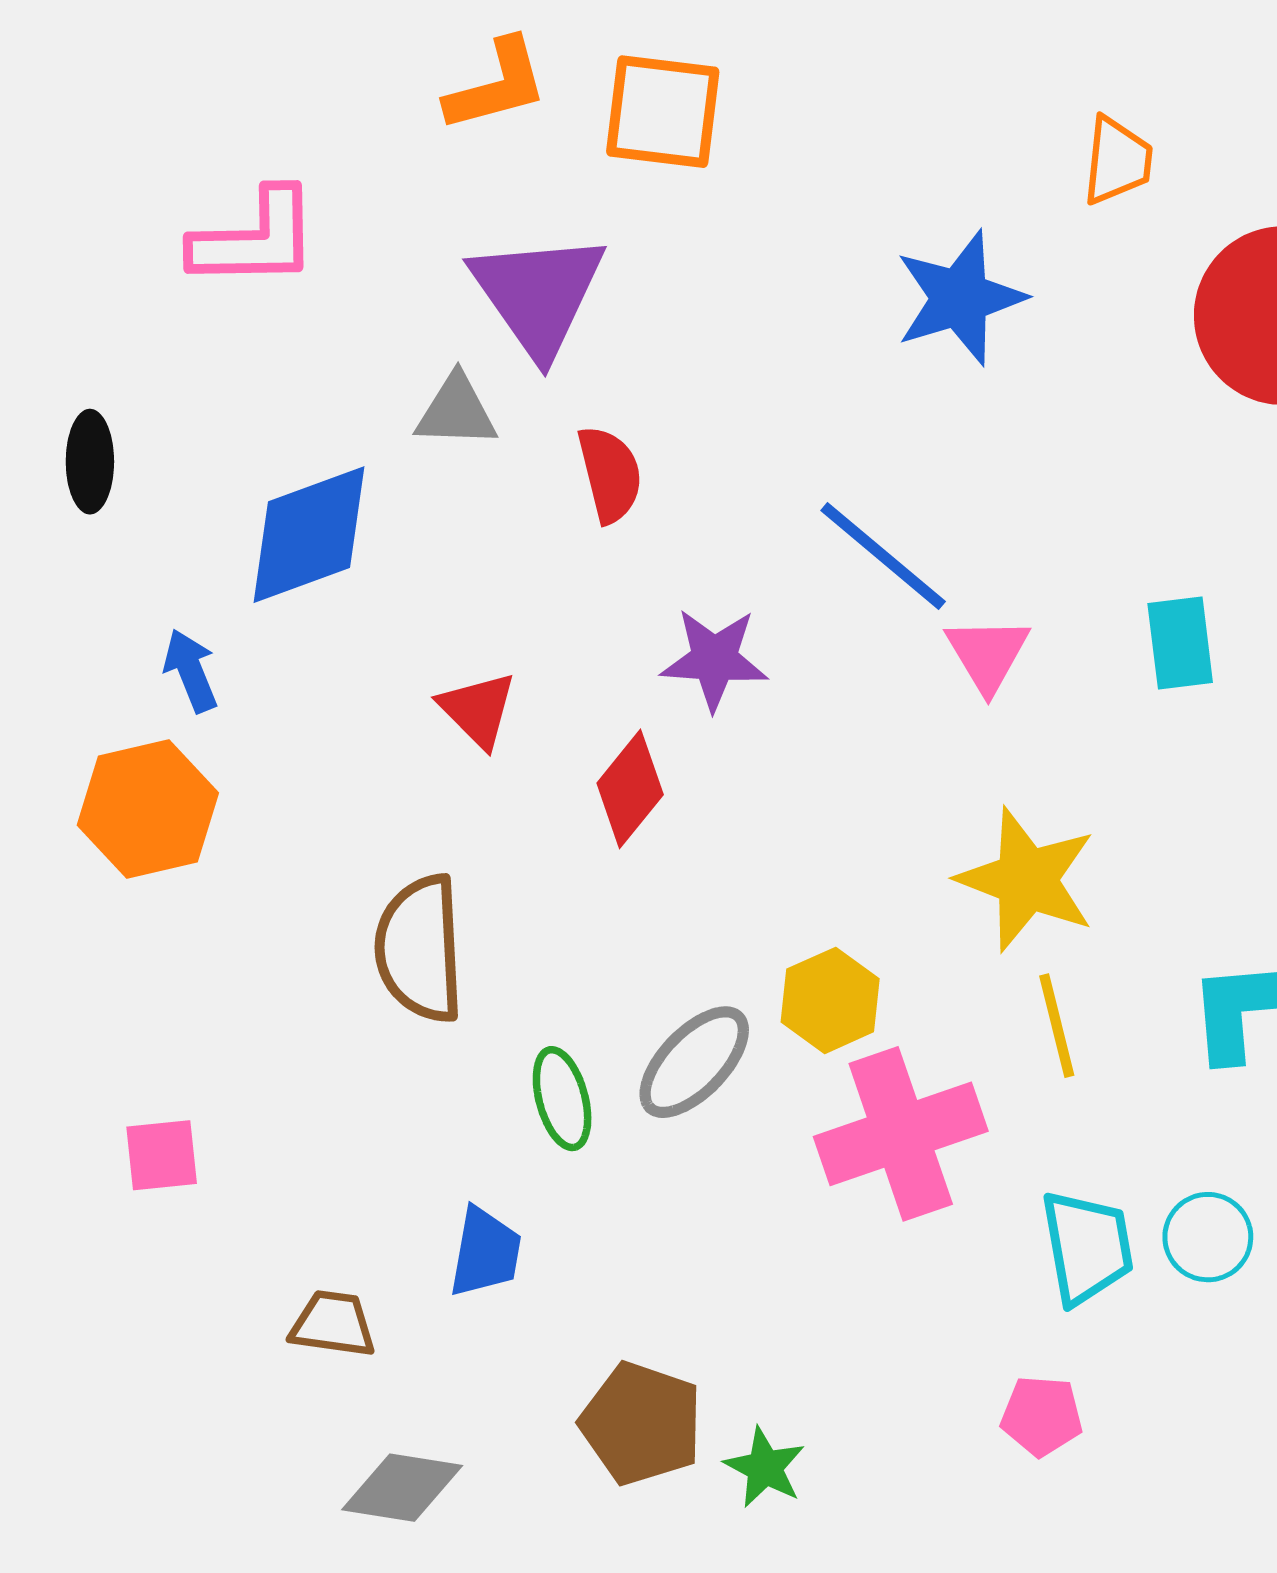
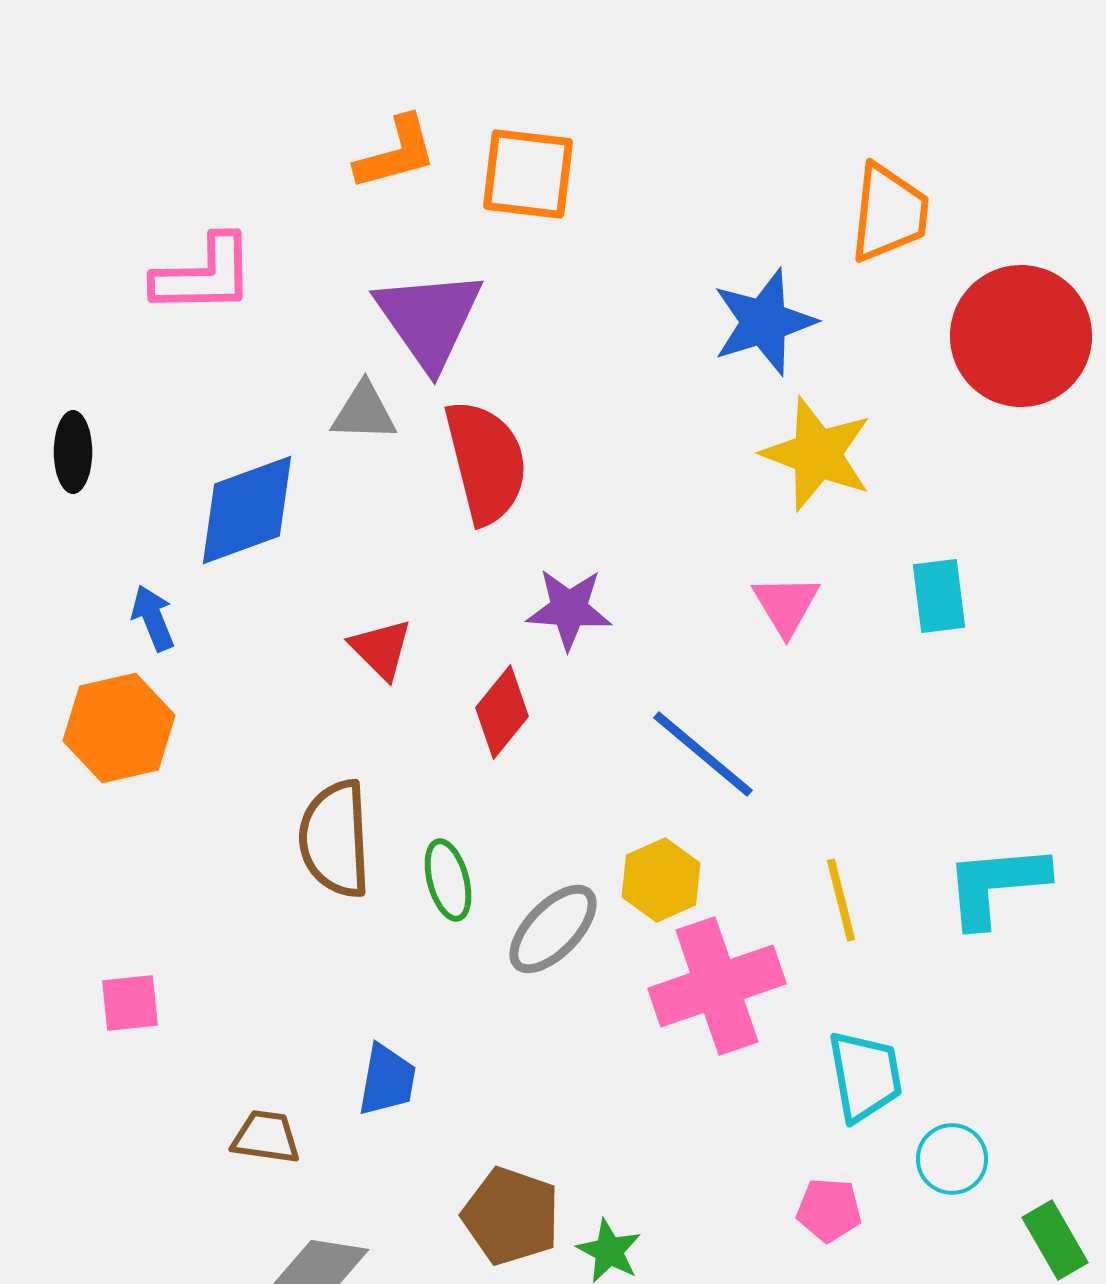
orange trapezoid: (1117, 161) -> (889, 213), size x1.4
red semicircle: (610, 474) -> (486, 462), size x1.6
blue line: (883, 556) -> (703, 754), moved
yellow star: (1027, 880) -> (817, 454), moved
green ellipse: (562, 1099) -> (448, 880), moved
cyan circle: (1208, 1237) -> (952, 1159), moved

